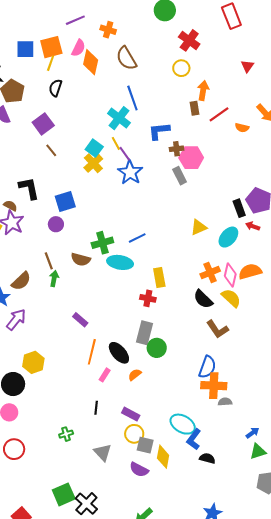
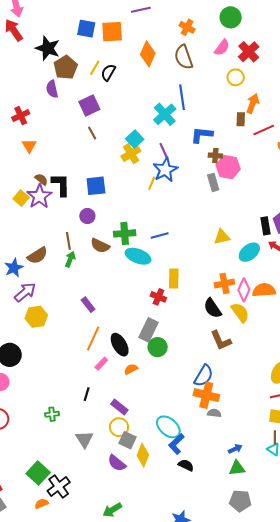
orange cross: (108, 30) -> (187, 27), moved
pink semicircle: (78, 48) -> (222, 48), moved
yellow line: (51, 63) -> (95, 68), moved
yellow line: (116, 143) -> (152, 183), moved, turned 40
black L-shape: (29, 188) -> (61, 185), moved
purple circle: (56, 224) -> (87, 216), moved
yellow hexagon: (33, 362) -> (36, 317), moved
green square: (64, 494) -> (38, 473), turned -35

